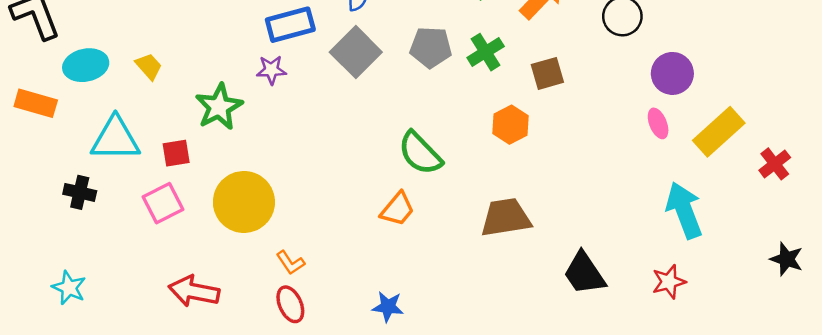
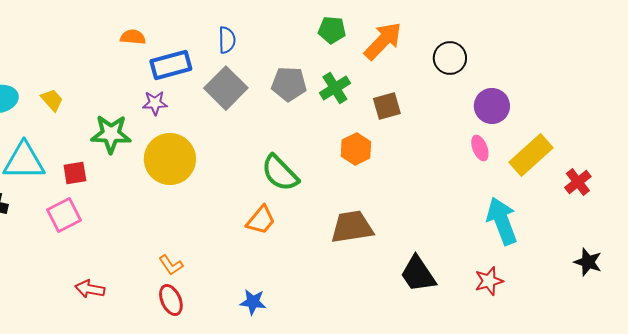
green star: (219, 107) -> (111, 134), turned 30
yellow circle: (244, 202) -> (170, 159), moved
red arrow: (194, 291) -> (90, 289), size x0.7

